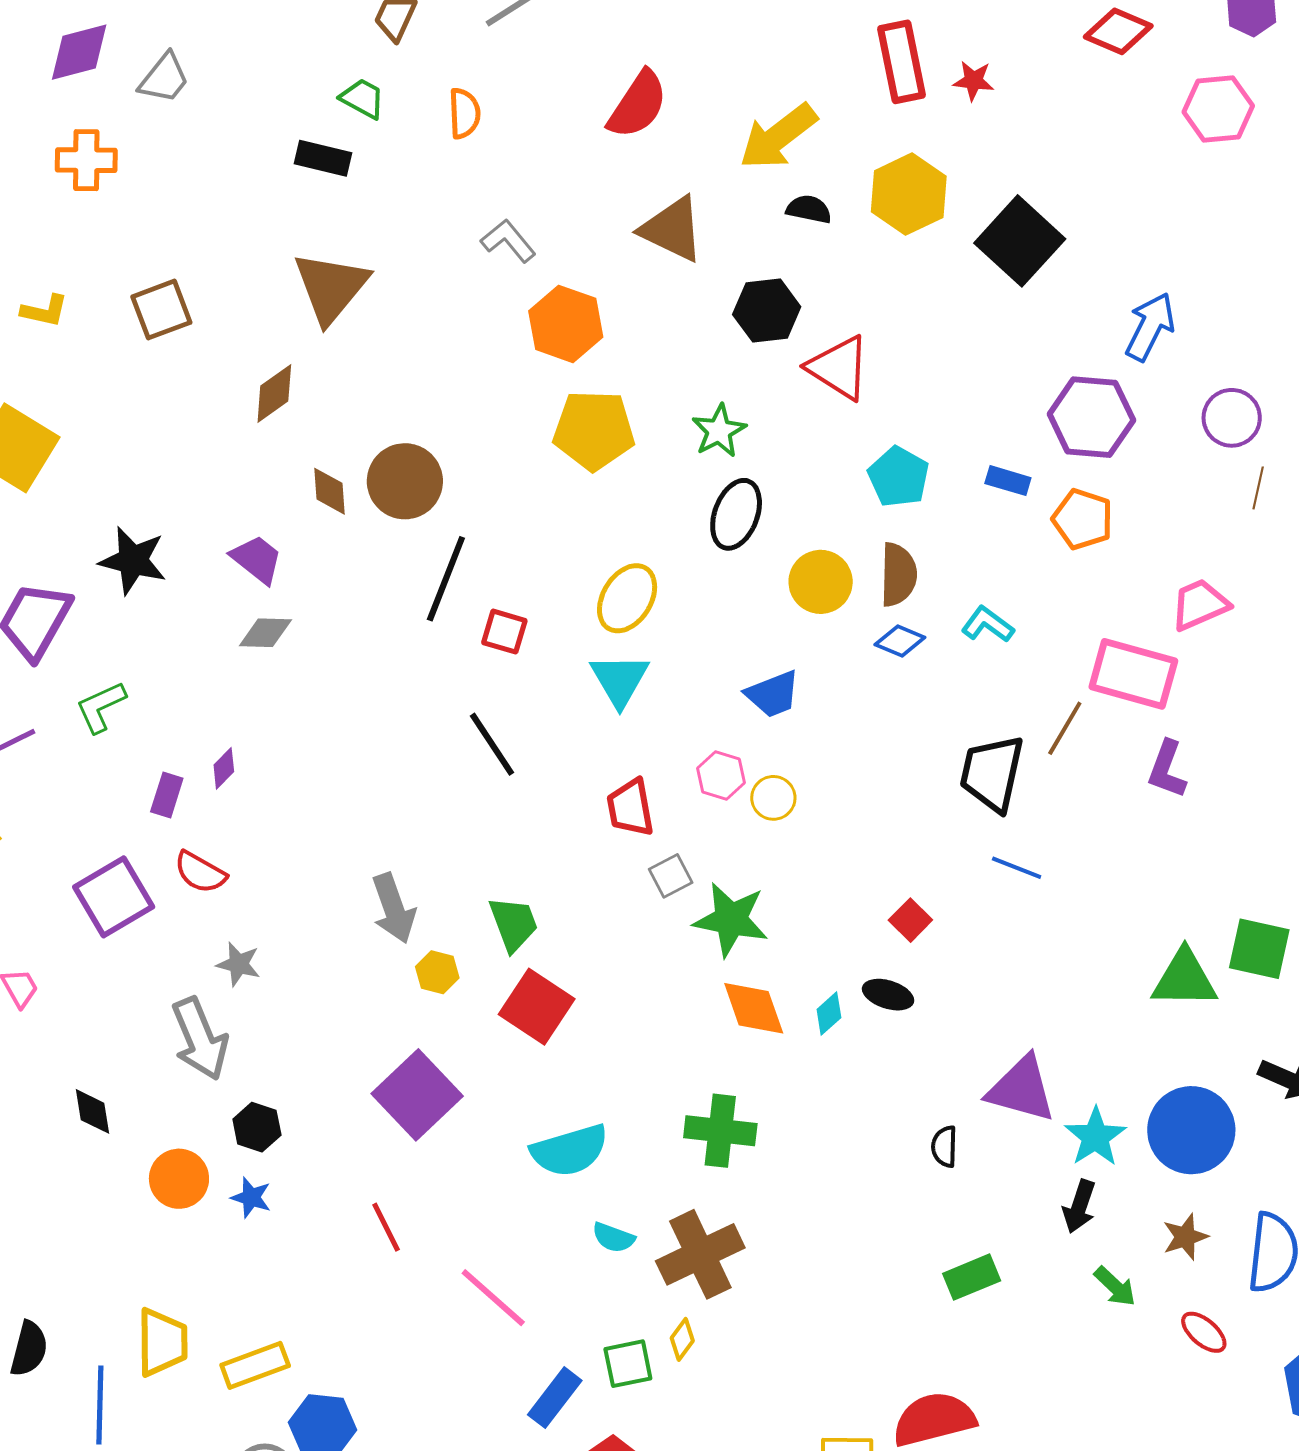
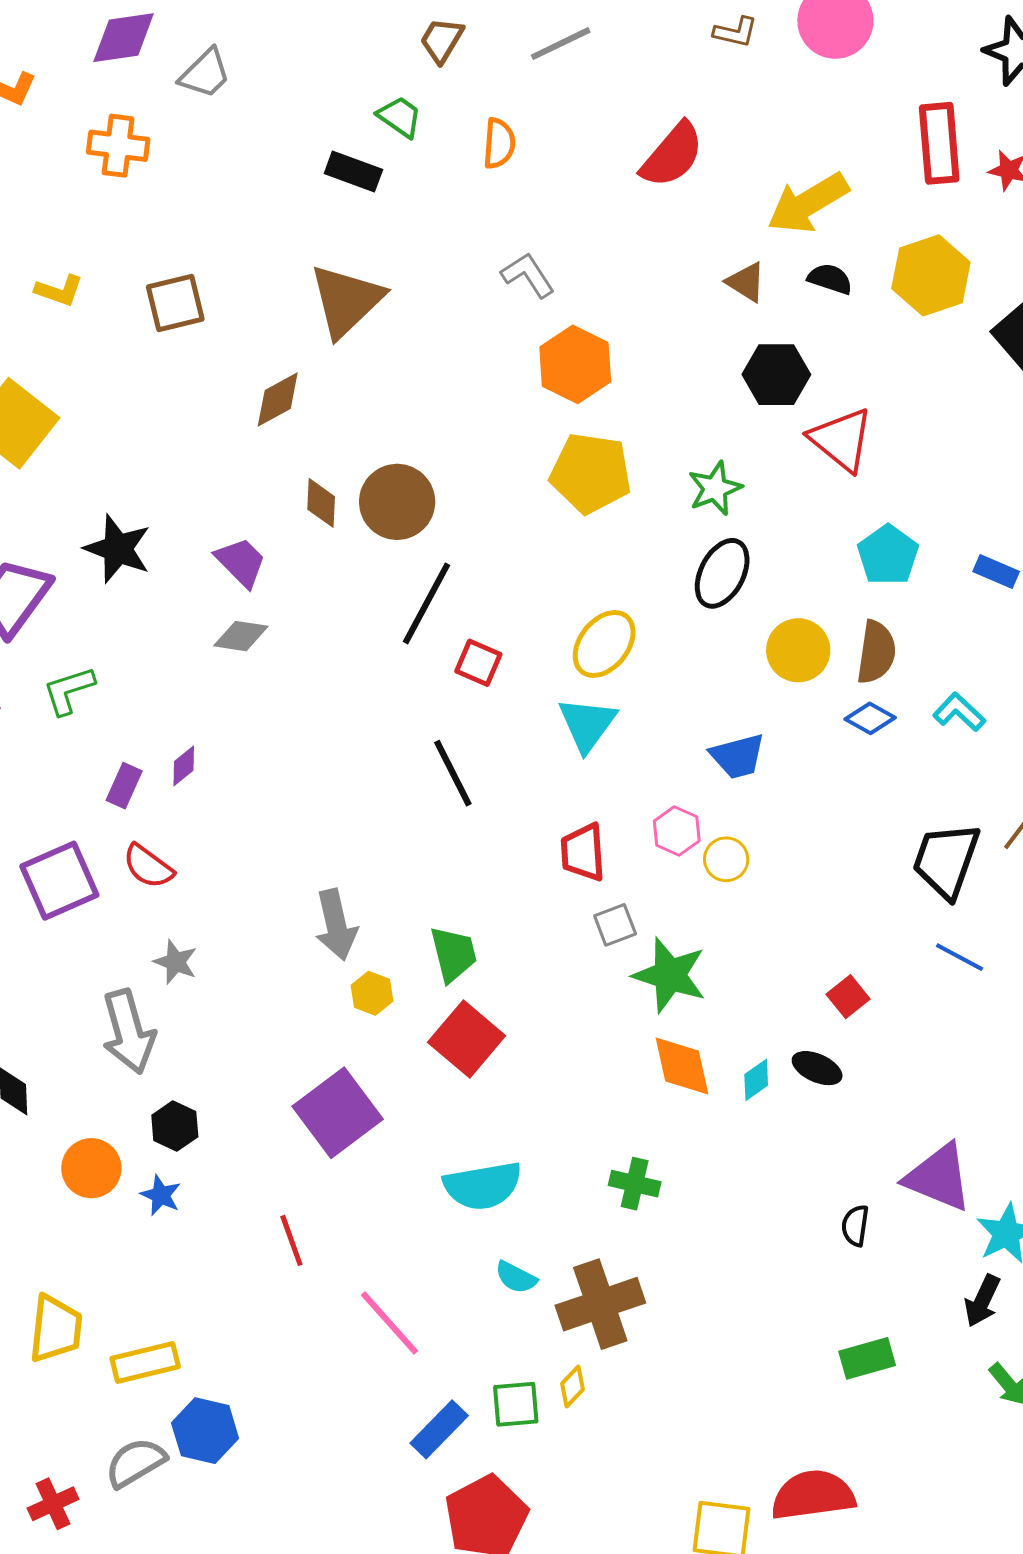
brown triangle: (672, 229) -> (746, 282), moved, size x0.6
green cross: (720, 1131) -> (635, 1184), size x0.7

